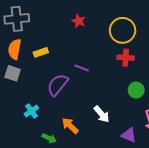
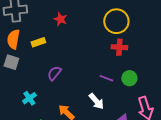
red star: (79, 21) -> (60, 19), moved
purple line: (82, 68) -> (106, 78), moved
purple semicircle: (58, 85) -> (54, 73), size x0.7

